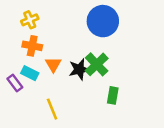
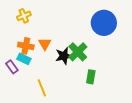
blue circle: (103, 21) -> (104, 23), moved
orange cross: (32, 46) -> (26, 46), moved
orange triangle: (53, 64) -> (45, 44), moved

